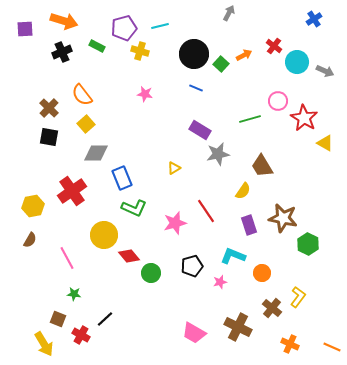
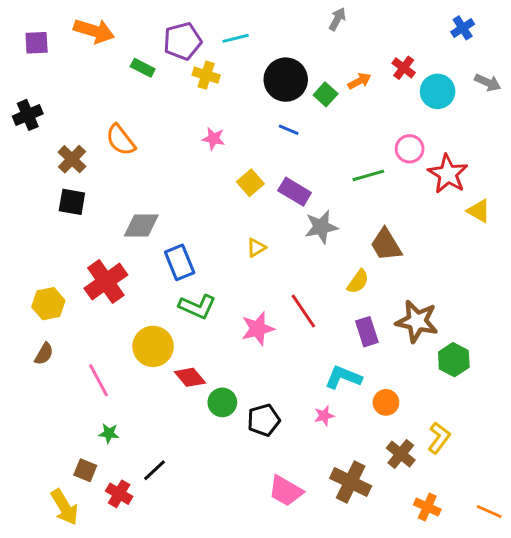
black cross: (62, 52) -> (28, 115), moved
gray arrow: (325, 71) -> (488, 83), moved
yellow square: (86, 124) -> (250, 183), moved
black pentagon: (192, 266) -> (264, 420), moved

